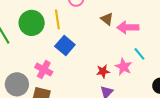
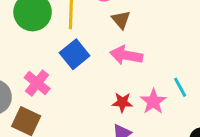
brown triangle: (107, 19) -> (121, 20), moved
pink arrow: (128, 27) -> (126, 55), moved

